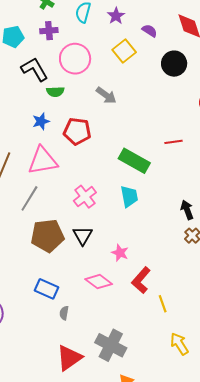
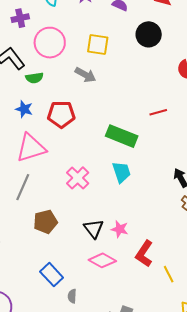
yellow square: (124, 51) -> (98, 45), moved, turned -35
blue star: (41, 121) -> (24, 109), turned -30
brown pentagon: (47, 236) -> (45, 222), size x0.7
black triangle: (83, 236) -> (94, 229), moved
blue rectangle: (47, 289) -> (52, 275), turned 30

